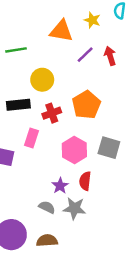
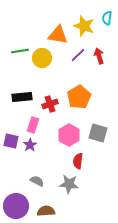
yellow star: (92, 20) -> (84, 26), size x1.5
yellow circle: (42, 80) -> (42, 58), moved
purple star: (60, 186) -> (30, 145), moved
gray semicircle: (47, 207) -> (37, 181), moved

